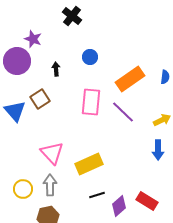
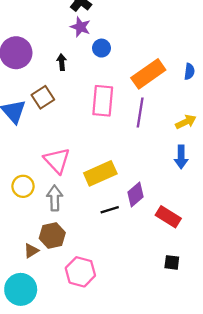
purple star: (33, 39) -> (80, 27), moved
purple line: (123, 112) -> (140, 112), turned 55
yellow circle: (23, 189) -> (23, 186), moved
purple diamond: (119, 206) -> (135, 194), moved

